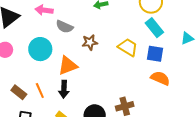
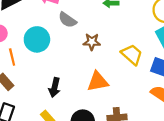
orange triangle: (68, 66) -> (98, 82), moved
orange line: (40, 90) -> (12, 57), moved

